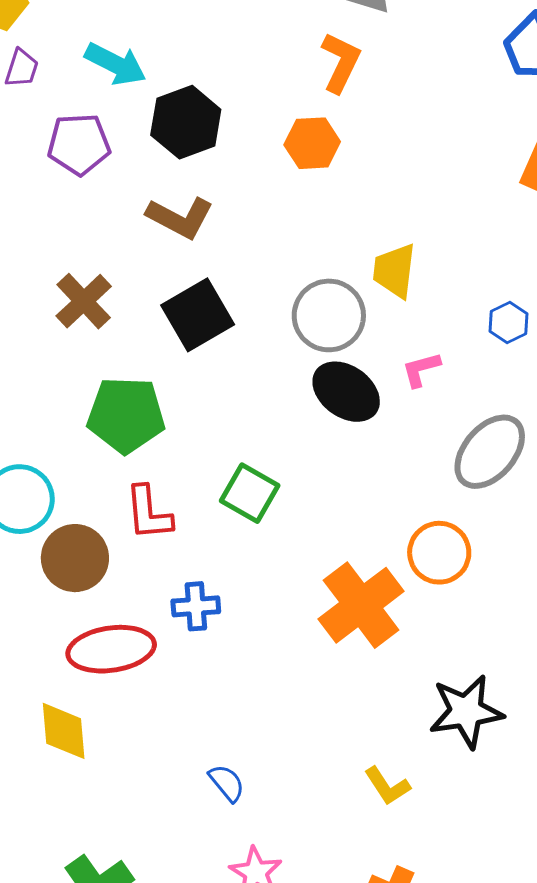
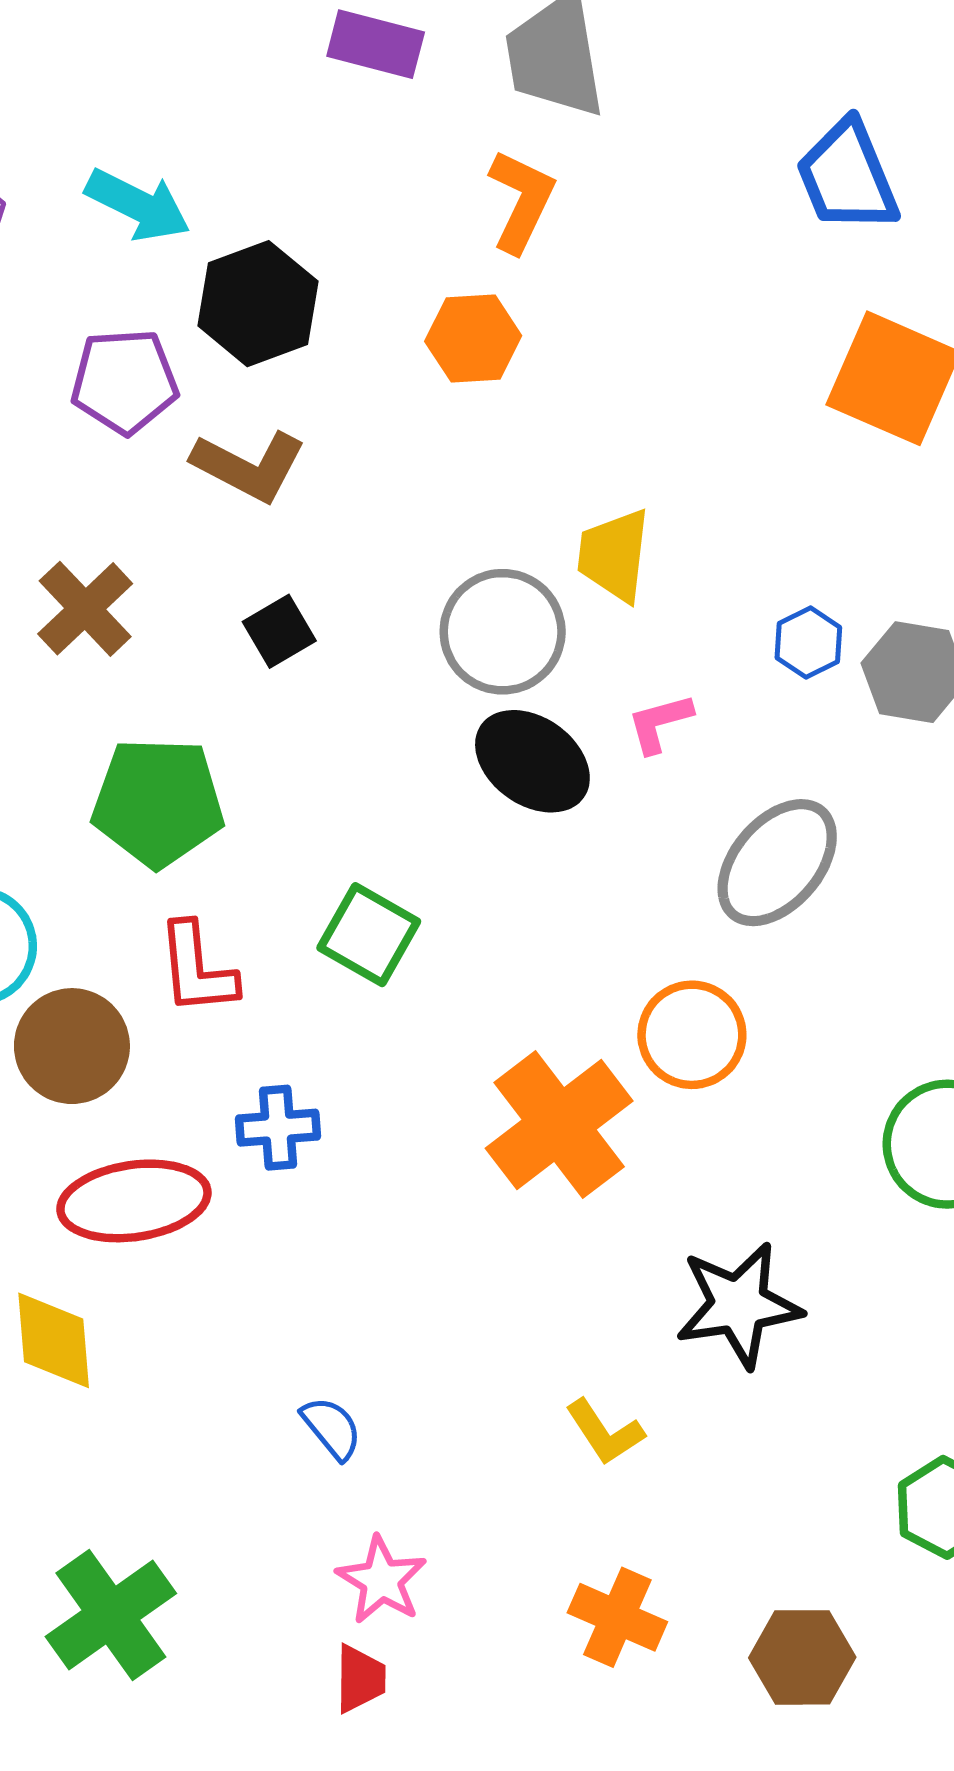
purple pentagon: (79, 144) -> (125, 381), moved
black square: (198, 315) -> (279, 631), size x0.6

